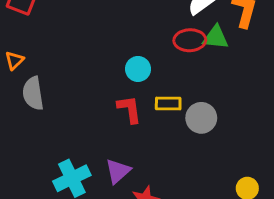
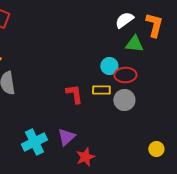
red ellipse: (190, 40) -> (125, 75), moved
cyan circle: (138, 69) -> (109, 66), moved

